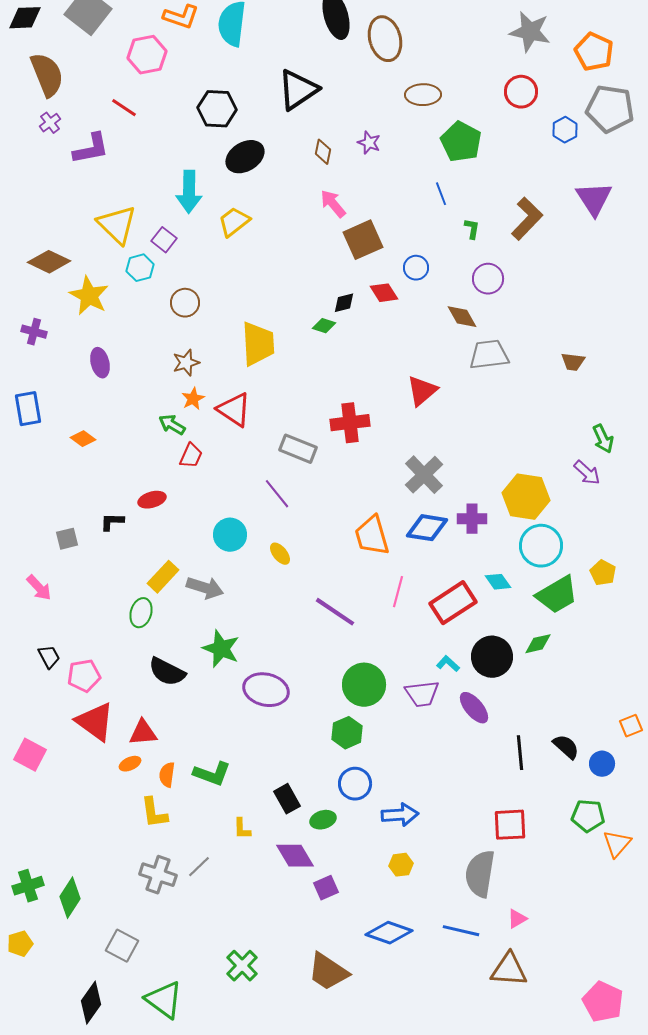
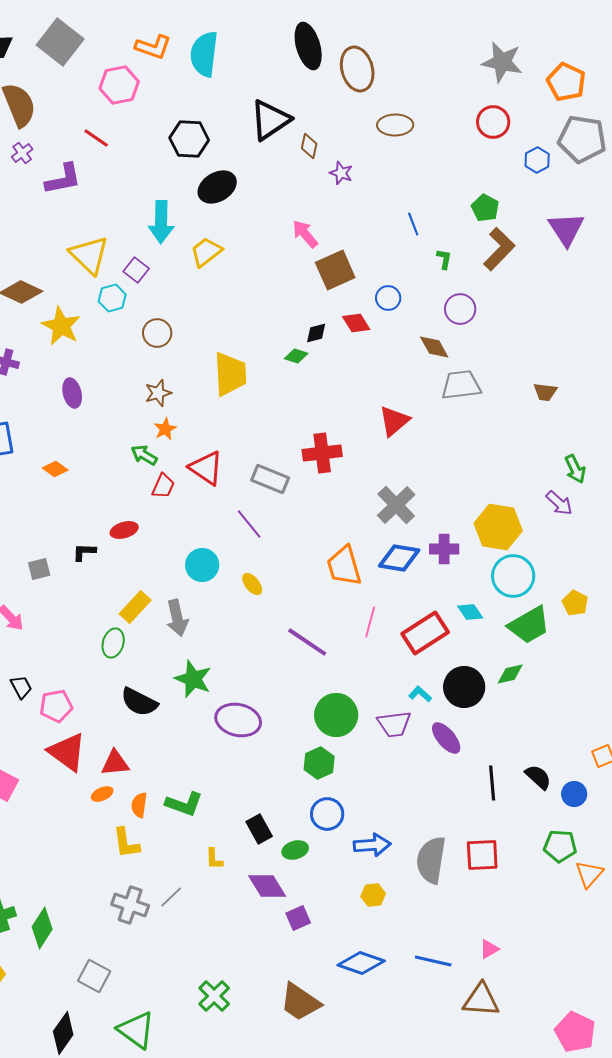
green pentagon: (461, 142) -> (485, 208), moved, size x0.7
brown diamond: (323, 152) -> (309, 146), moved
red triangle: (234, 410) -> (206, 468), moved
gray arrow: (205, 588) -> (177, 618), turned 60
gray semicircle: (480, 874) -> (431, 860), moved

